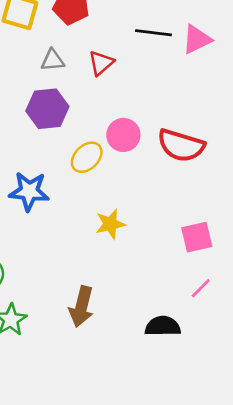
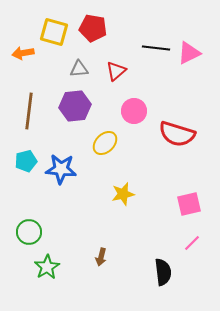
pink circle: (123, 135) -> (134, 111), moved
brown arrow: (81, 307) -> (101, 257), size x0.6
black semicircle: (163, 326) -> (163, 272), turned 84

